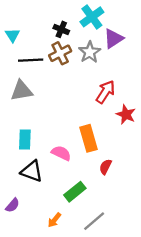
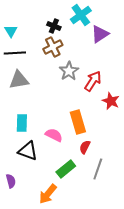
gray star: (90, 52) -> (69, 71), moved
black line: (31, 60) -> (15, 53), moved
red semicircle: (105, 167) -> (85, 147), moved
purple semicircle: (12, 205) -> (11, 181), turned -56
orange arrow: (54, 220) -> (48, 194), size x1.5
gray line: (94, 221) -> (98, 169), moved, turned -30

